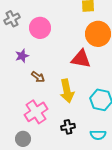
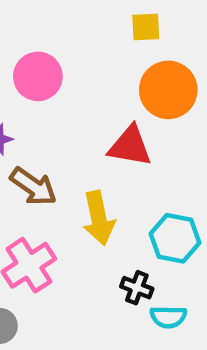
brown arrow: (38, 77) -> (33, 187), size x1.5
black cross: (68, 127) -> (137, 288), moved, turned 32

